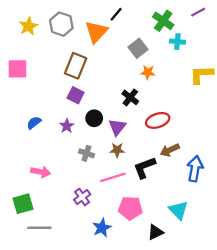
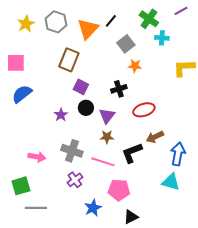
black line: (116, 14) -> (111, 21), moved
purple square: (76, 95) -> (81, 87), moved
black cross: (130, 97) -> (119, 89), turned 35
blue semicircle: (34, 123) -> (22, 94), moved, size x1.5
gray cross: (87, 153) -> (72, 151), moved, size x1.5
pink line: (113, 177) -> (103, 162), turned 35
cyan triangle: (178, 210) -> (171, 182), moved, turned -30
black triangle: (155, 232) -> (131, 217), moved

